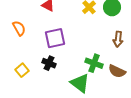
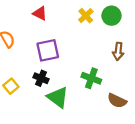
brown semicircle: (117, 71) -> (117, 101), moved
green triangle: (80, 83) -> (58, 97), moved

